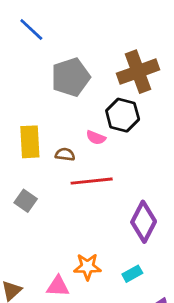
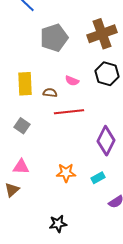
black hexagon: (123, 115) -> (107, 74), moved
pink triangle: (58, 286) -> (21, 167), moved

